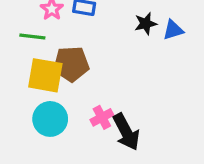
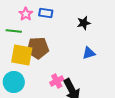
blue triangle: (173, 30) -> (89, 53), moved
cyan circle: (50, 119) -> (14, 82), moved

